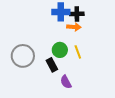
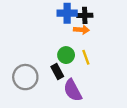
gray circle: (23, 56) -> (25, 77), moved
purple semicircle: (66, 82) -> (73, 90), size x1.5

